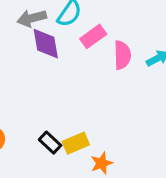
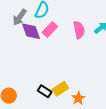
gray arrow: (32, 18) -> (20, 17), turned -30
pink rectangle: (93, 36) -> (50, 30), moved

